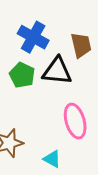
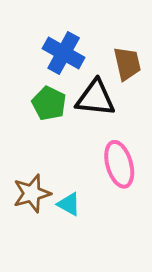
cyan triangle: (52, 159) -> (69, 204), moved

